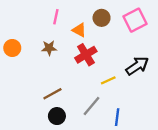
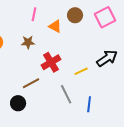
red cross: (86, 55) -> (51, 62), moved
gray line: (91, 106) -> (66, 94), turned -66
black circle: (57, 116) -> (18, 103), moved

